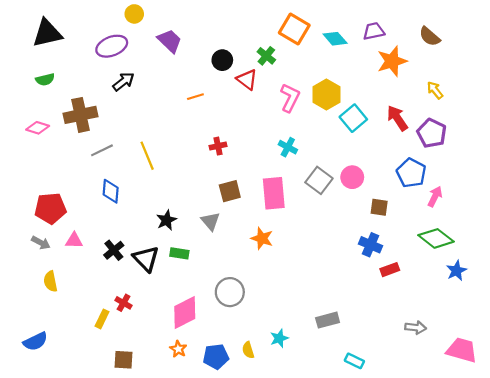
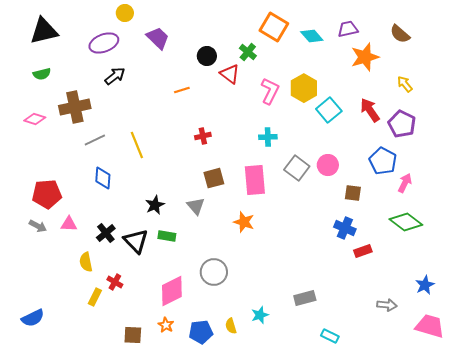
cyan cross: (288, 147) -> (268, 137), turned -30
blue star: (456, 271) -> (425, 285), moved
yellow semicircle: (50, 281) -> (86, 262), moved
brown square: (123, 360) -> (133, 335), moved

